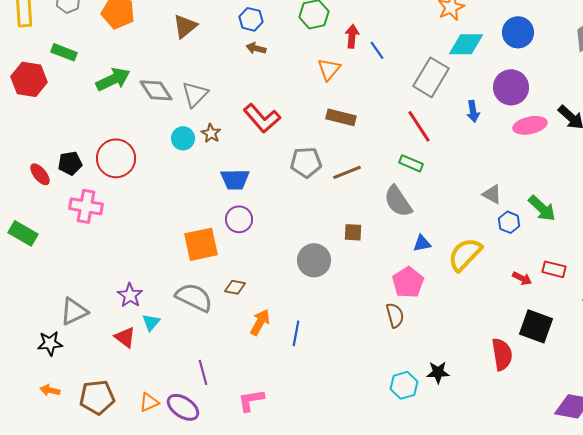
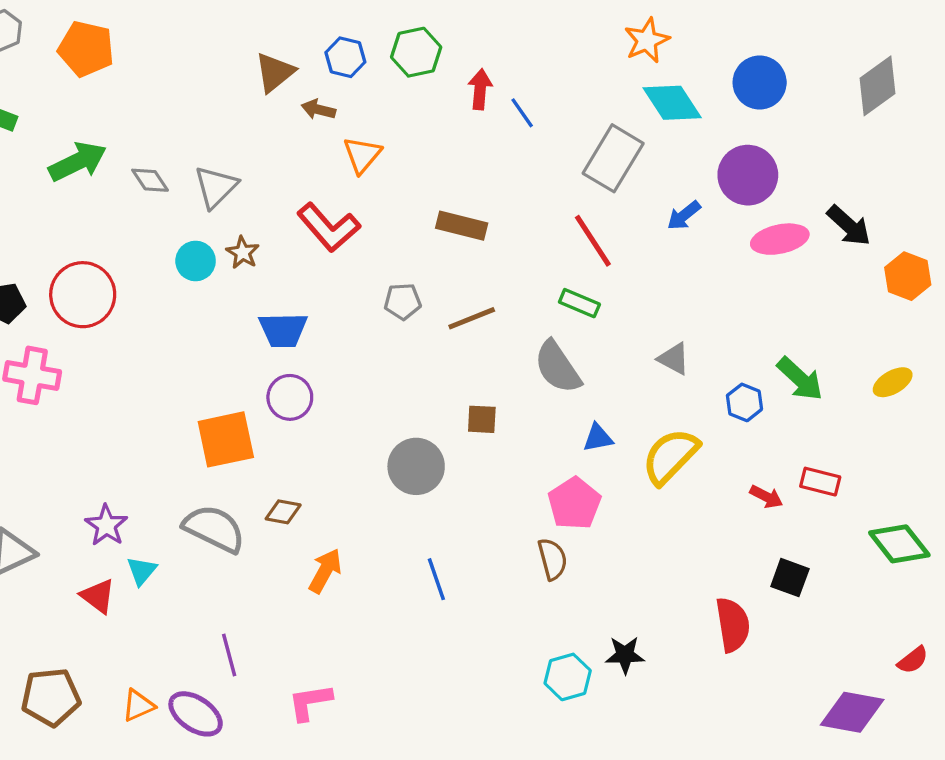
blue hexagon: (251, 19) -> (345, 57), moved
brown triangle: (185, 26) -> (275, 72), moved
cyan diamond: (466, 44) -> (672, 103), turned 57
orange triangle: (329, 69) -> (362, 155), moved
gray diamond: (156, 90) -> (150, 180), size x0.7
blue arrow: (473, 111) -> (684, 216), turned 60
gray pentagon: (306, 162) -> (403, 301), size x0.7
gray triangle: (492, 194) -> (674, 359), moved
black square: (536, 326) -> (790, 578), size x0.7
blue line: (296, 333) -> (436, 579), moved, turned -30

